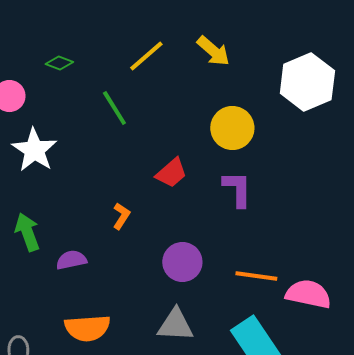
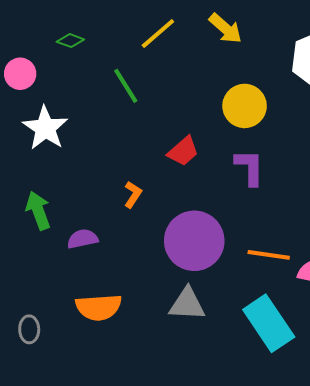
purple circle: (182, 262) -> (194, 241), size x1.5

